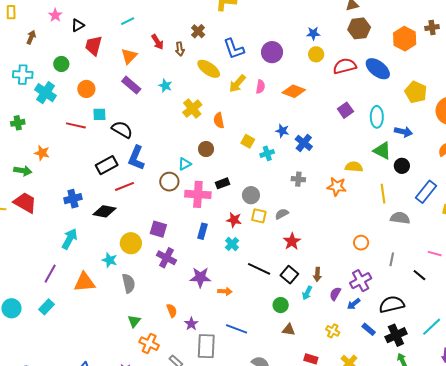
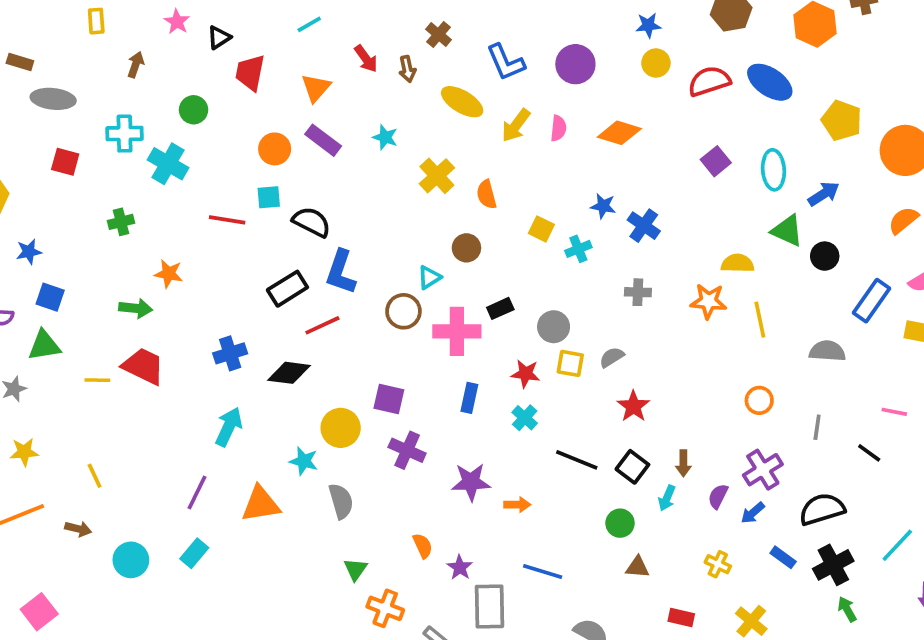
orange circle: (86, 89) -> (275, 149), moved
blue arrow: (403, 132) -> (824, 194), turned -42
yellow line: (383, 194) -> (760, 320), moved

